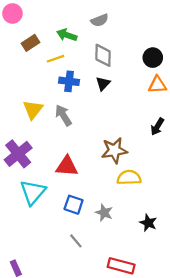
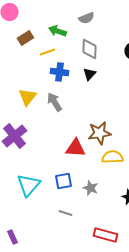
red triangle: (67, 166) -> (75, 148), moved
cyan triangle: (33, 192) -> (28, 185), moved
blue square: (74, 205) -> (63, 181), turned -30
gray line: (76, 241) -> (65, 213), turned -32

